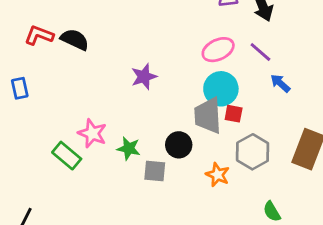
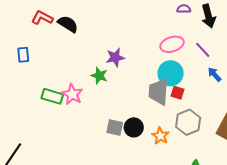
black circle: (179, 145) -> (134, 127), moved
green star: (129, 148) -> (99, 76), moved
green rectangle: (67, 156) -> (52, 96), moved, turned -30

